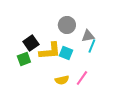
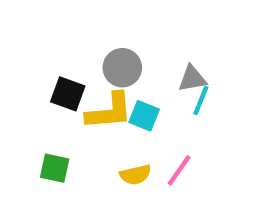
gray circle: (67, 25) -> (122, 68), moved
black square: (31, 43) -> (68, 94), turned -35
green square: (24, 59) -> (55, 168), moved, turned 32

